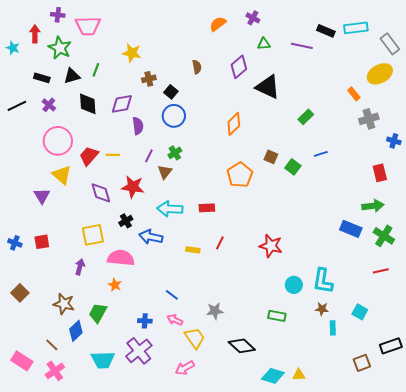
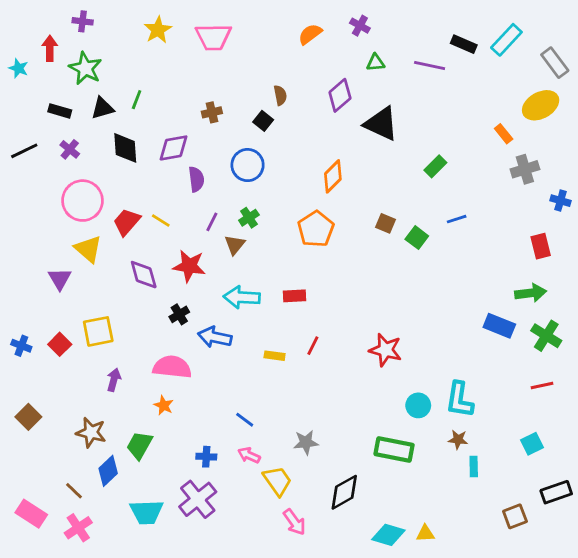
pink trapezoid: (88, 26) -> (213, 37), moved
cyan rectangle: (356, 28) -> (506, 40), turned -40
yellow star: (132, 53) -> (158, 30), moved, turned 30
black square: (171, 92) -> (263, 121), moved
yellow line: (113, 155) -> (161, 220), turned 32
orange pentagon: (240, 175) -> (316, 229), moved
yellow square: (93, 235) -> (98, 331), moved
red square: (42, 242) -> (60, 344), turned -35
cyan square: (360, 312) -> (532, 444), moved, turned 35
green rectangle: (277, 316) -> (394, 450), size x1.5
black diamond: (242, 346) -> (344, 492), turned -72
pink arrow: (185, 368) -> (294, 522), moved, turned -96

